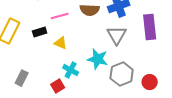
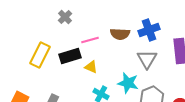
black rectangle: (40, 32) -> (70, 56), size x1.5

